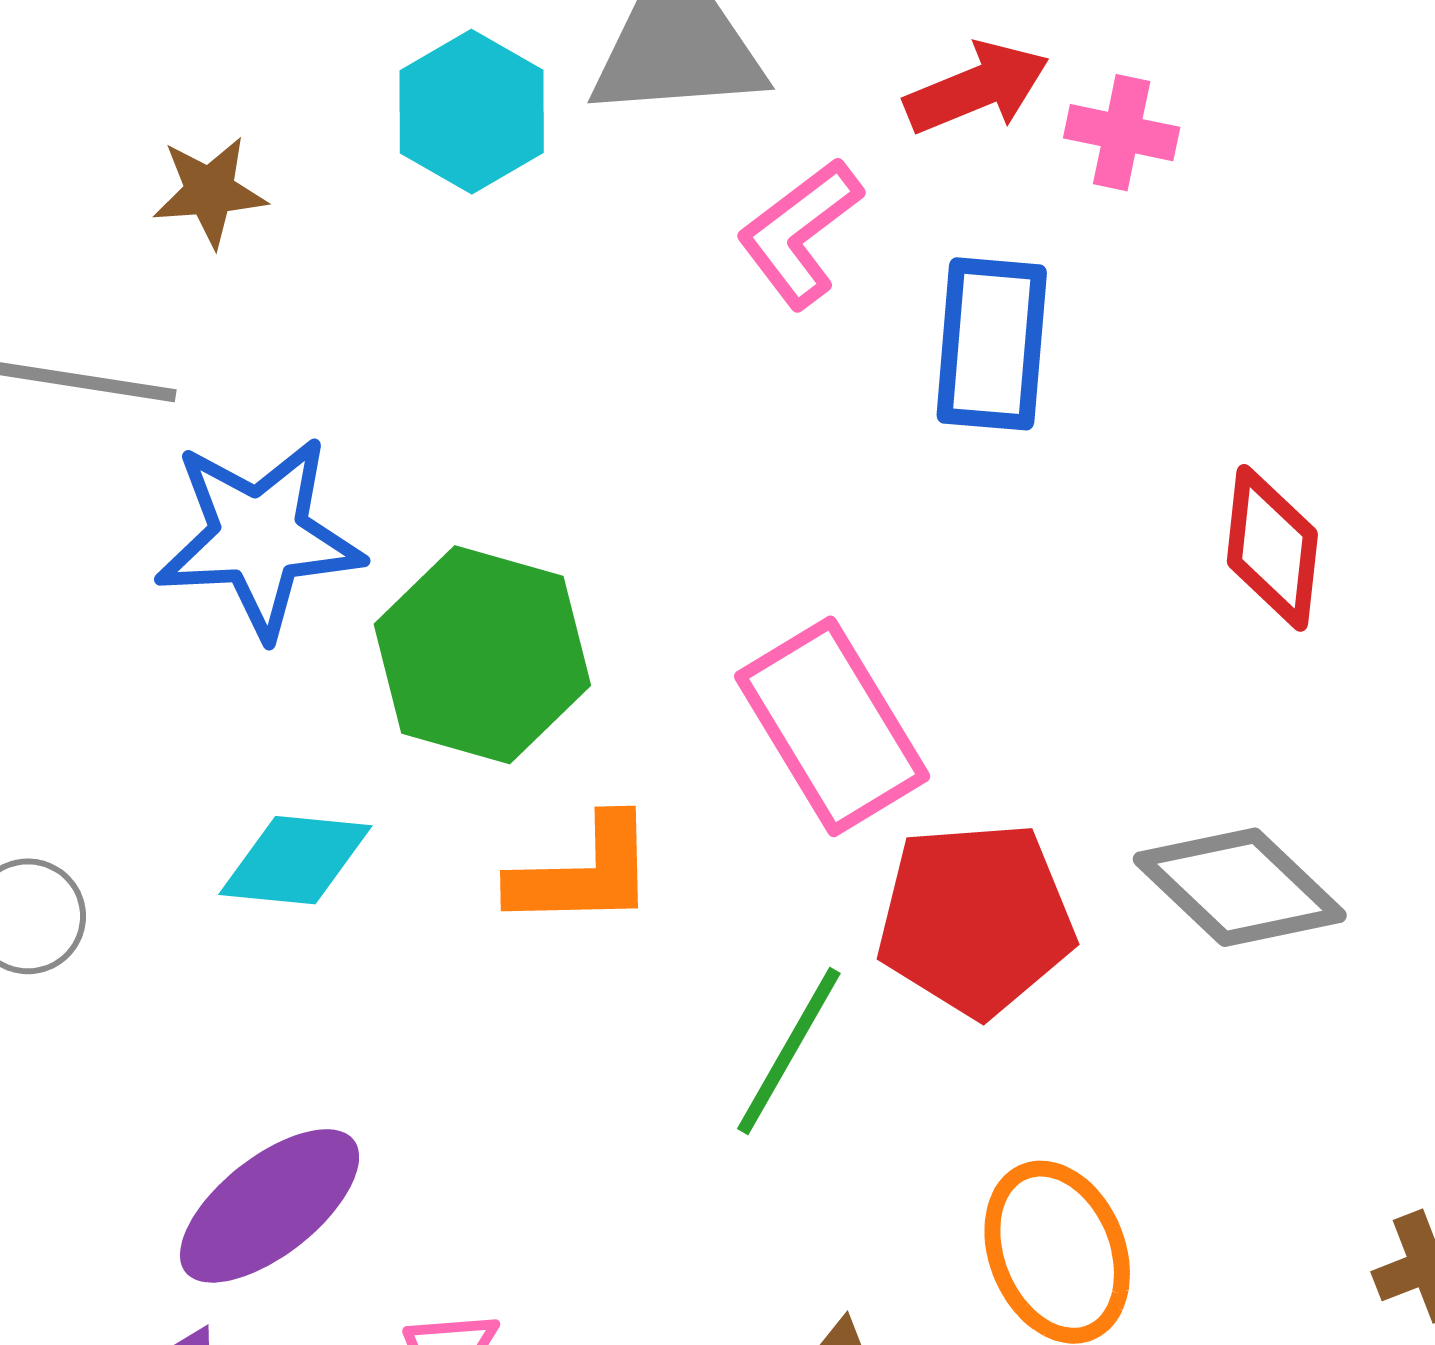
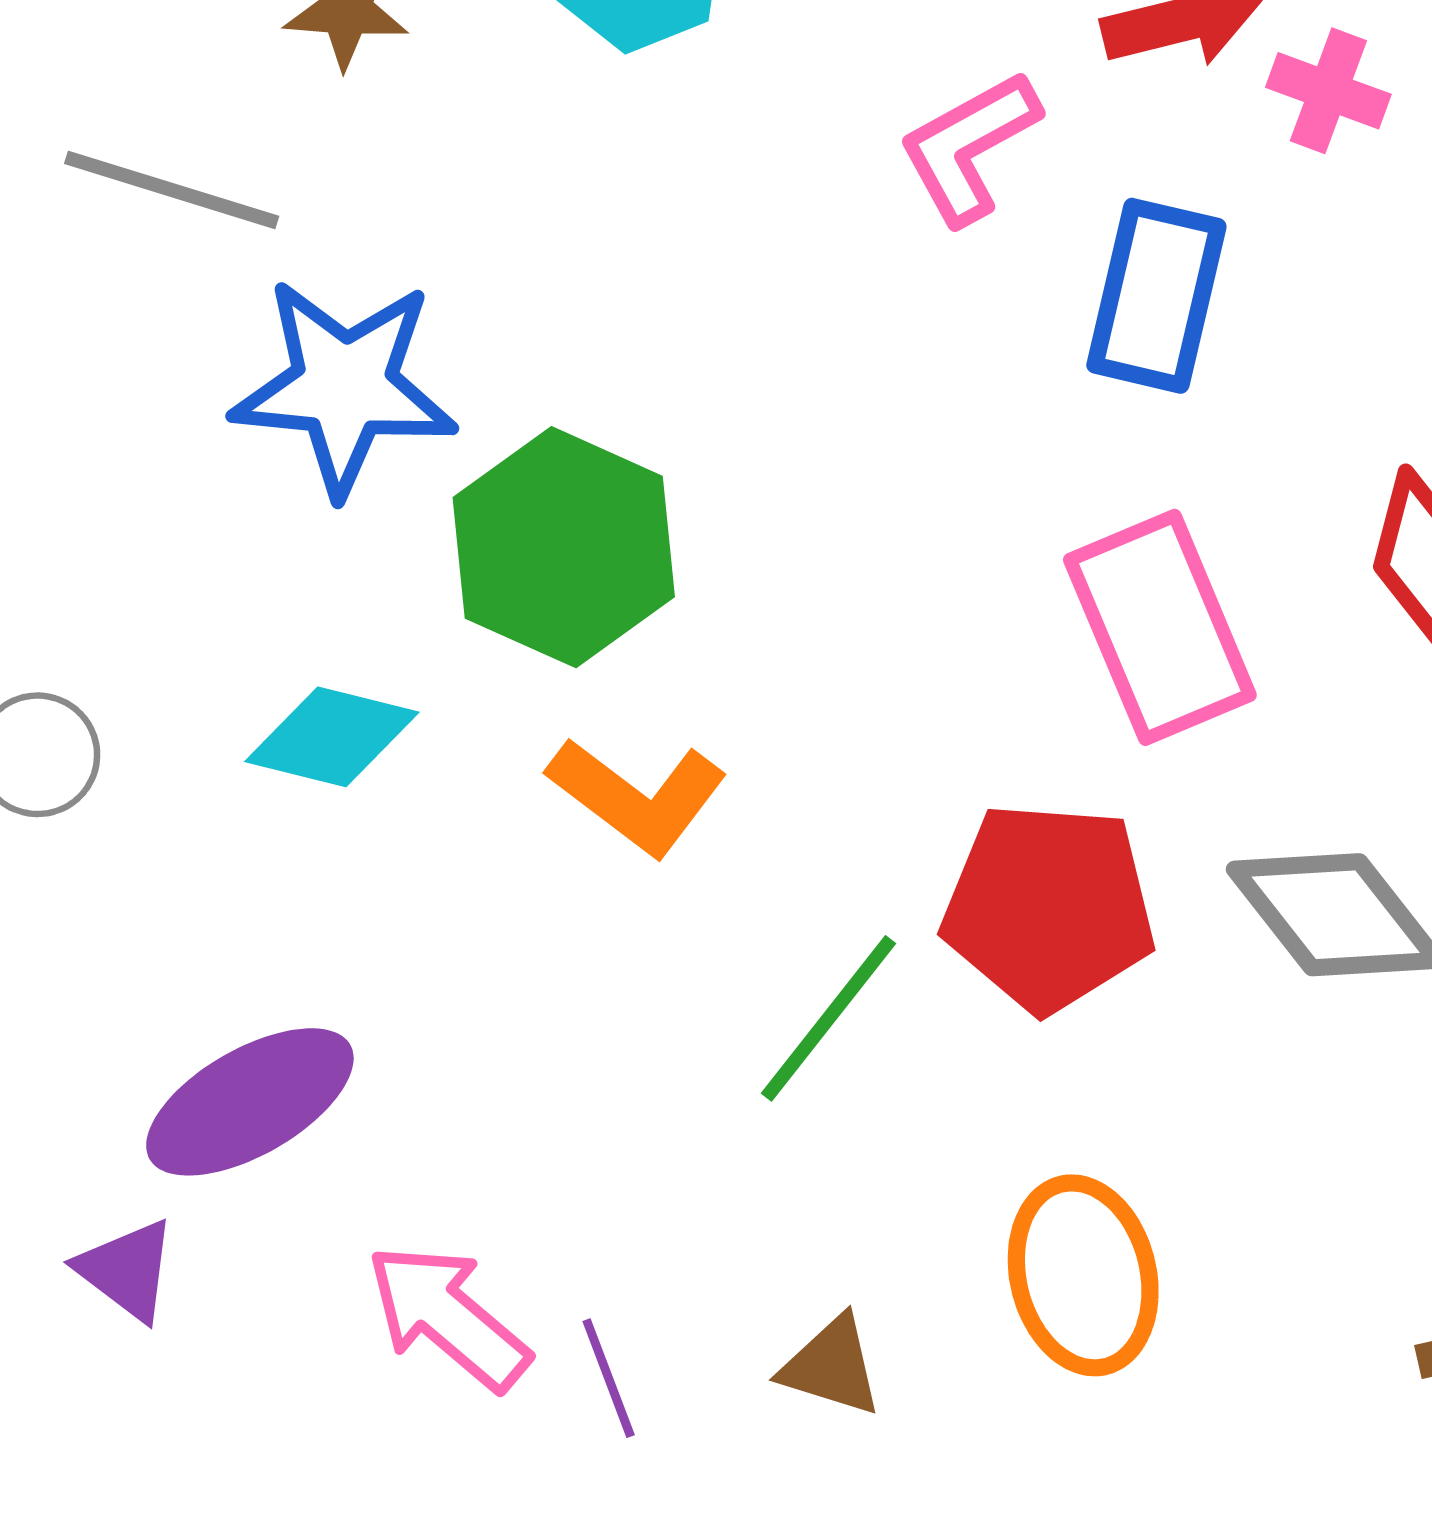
pink rectangle: (832, 726) -> (1160, 627), moved
orange L-shape: (583, 873) -> (637, 796), turned 30

